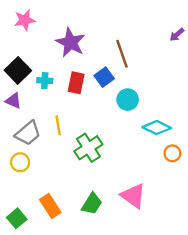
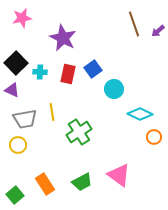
brown line: (122, 54) -> (134, 24), moved
gray trapezoid: (28, 133) -> (25, 119), turned 30
green trapezoid: (92, 204) -> (82, 182), turned 30

